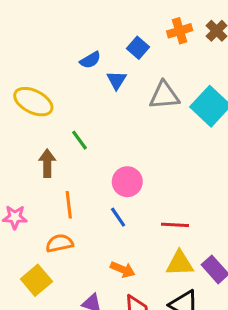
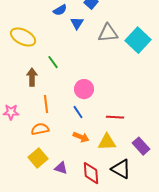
yellow triangle: (180, 263) -> (107, 142), moved
orange arrow: (123, 269) -> (81, 137), moved
yellow square: (36, 280) -> (38, 158), moved

